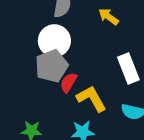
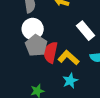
red semicircle: (68, 83) -> (50, 52), size x1.5

